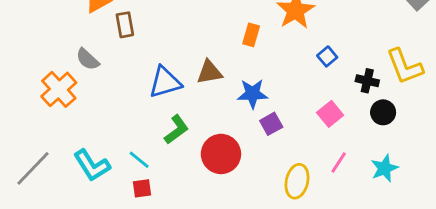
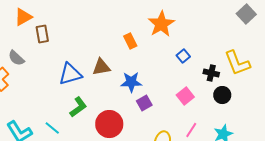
orange rectangle: (251, 35) -> (130, 41), turned -42

